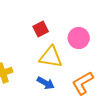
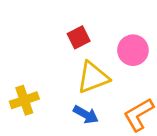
yellow triangle: (51, 57) -> (93, 77), turned -30

